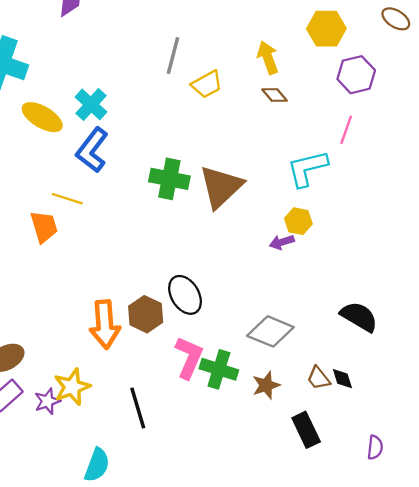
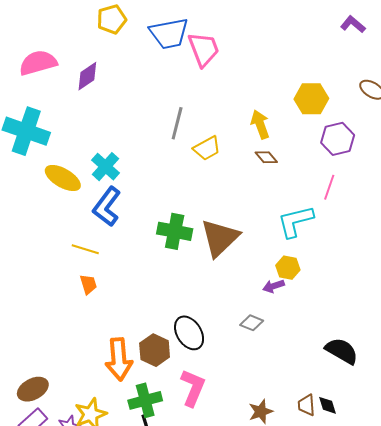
orange trapezoid: (44, 227) -> (88, 284), moved, size x0.7
gray diamond: (270, 331) -> (252, 323), moved, size x0.6
green cross: (219, 369) -> (145, 400), moved, turned -32
brown trapezoid: (318, 378) -> (306, 405), turned 35

